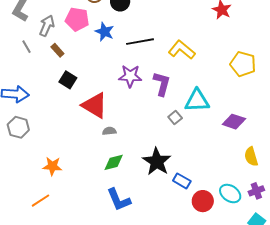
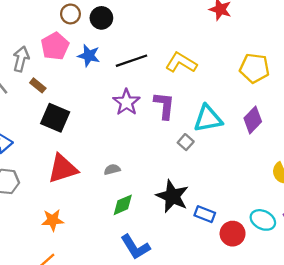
pink pentagon: (77, 19) -> (55, 46), turned -30
purple star: (130, 76) -> (126, 102), turned -30
black square: (68, 80) -> (55, 118), size x1.4
red triangle: (95, 105) -> (63, 169), moved, turned -40
purple diamond: (234, 122) -> (253, 120), moved, turned -55

